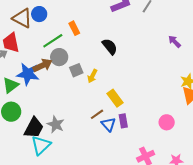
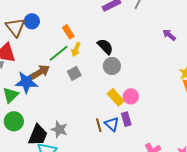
brown triangle: (22, 18) -> (15, 27), turned 30
green line: (53, 41) -> (59, 53), moved
gray circle: (59, 57) -> (112, 66), moved
yellow arrow: (92, 76) -> (76, 49), moved
brown line: (97, 114) -> (99, 125), moved, turned -64
pink circle: (167, 122) -> (131, 96), moved

